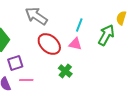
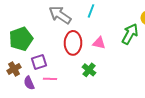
cyan line: (79, 25) -> (91, 11), moved
red ellipse: (49, 44) -> (73, 43), turned 50

